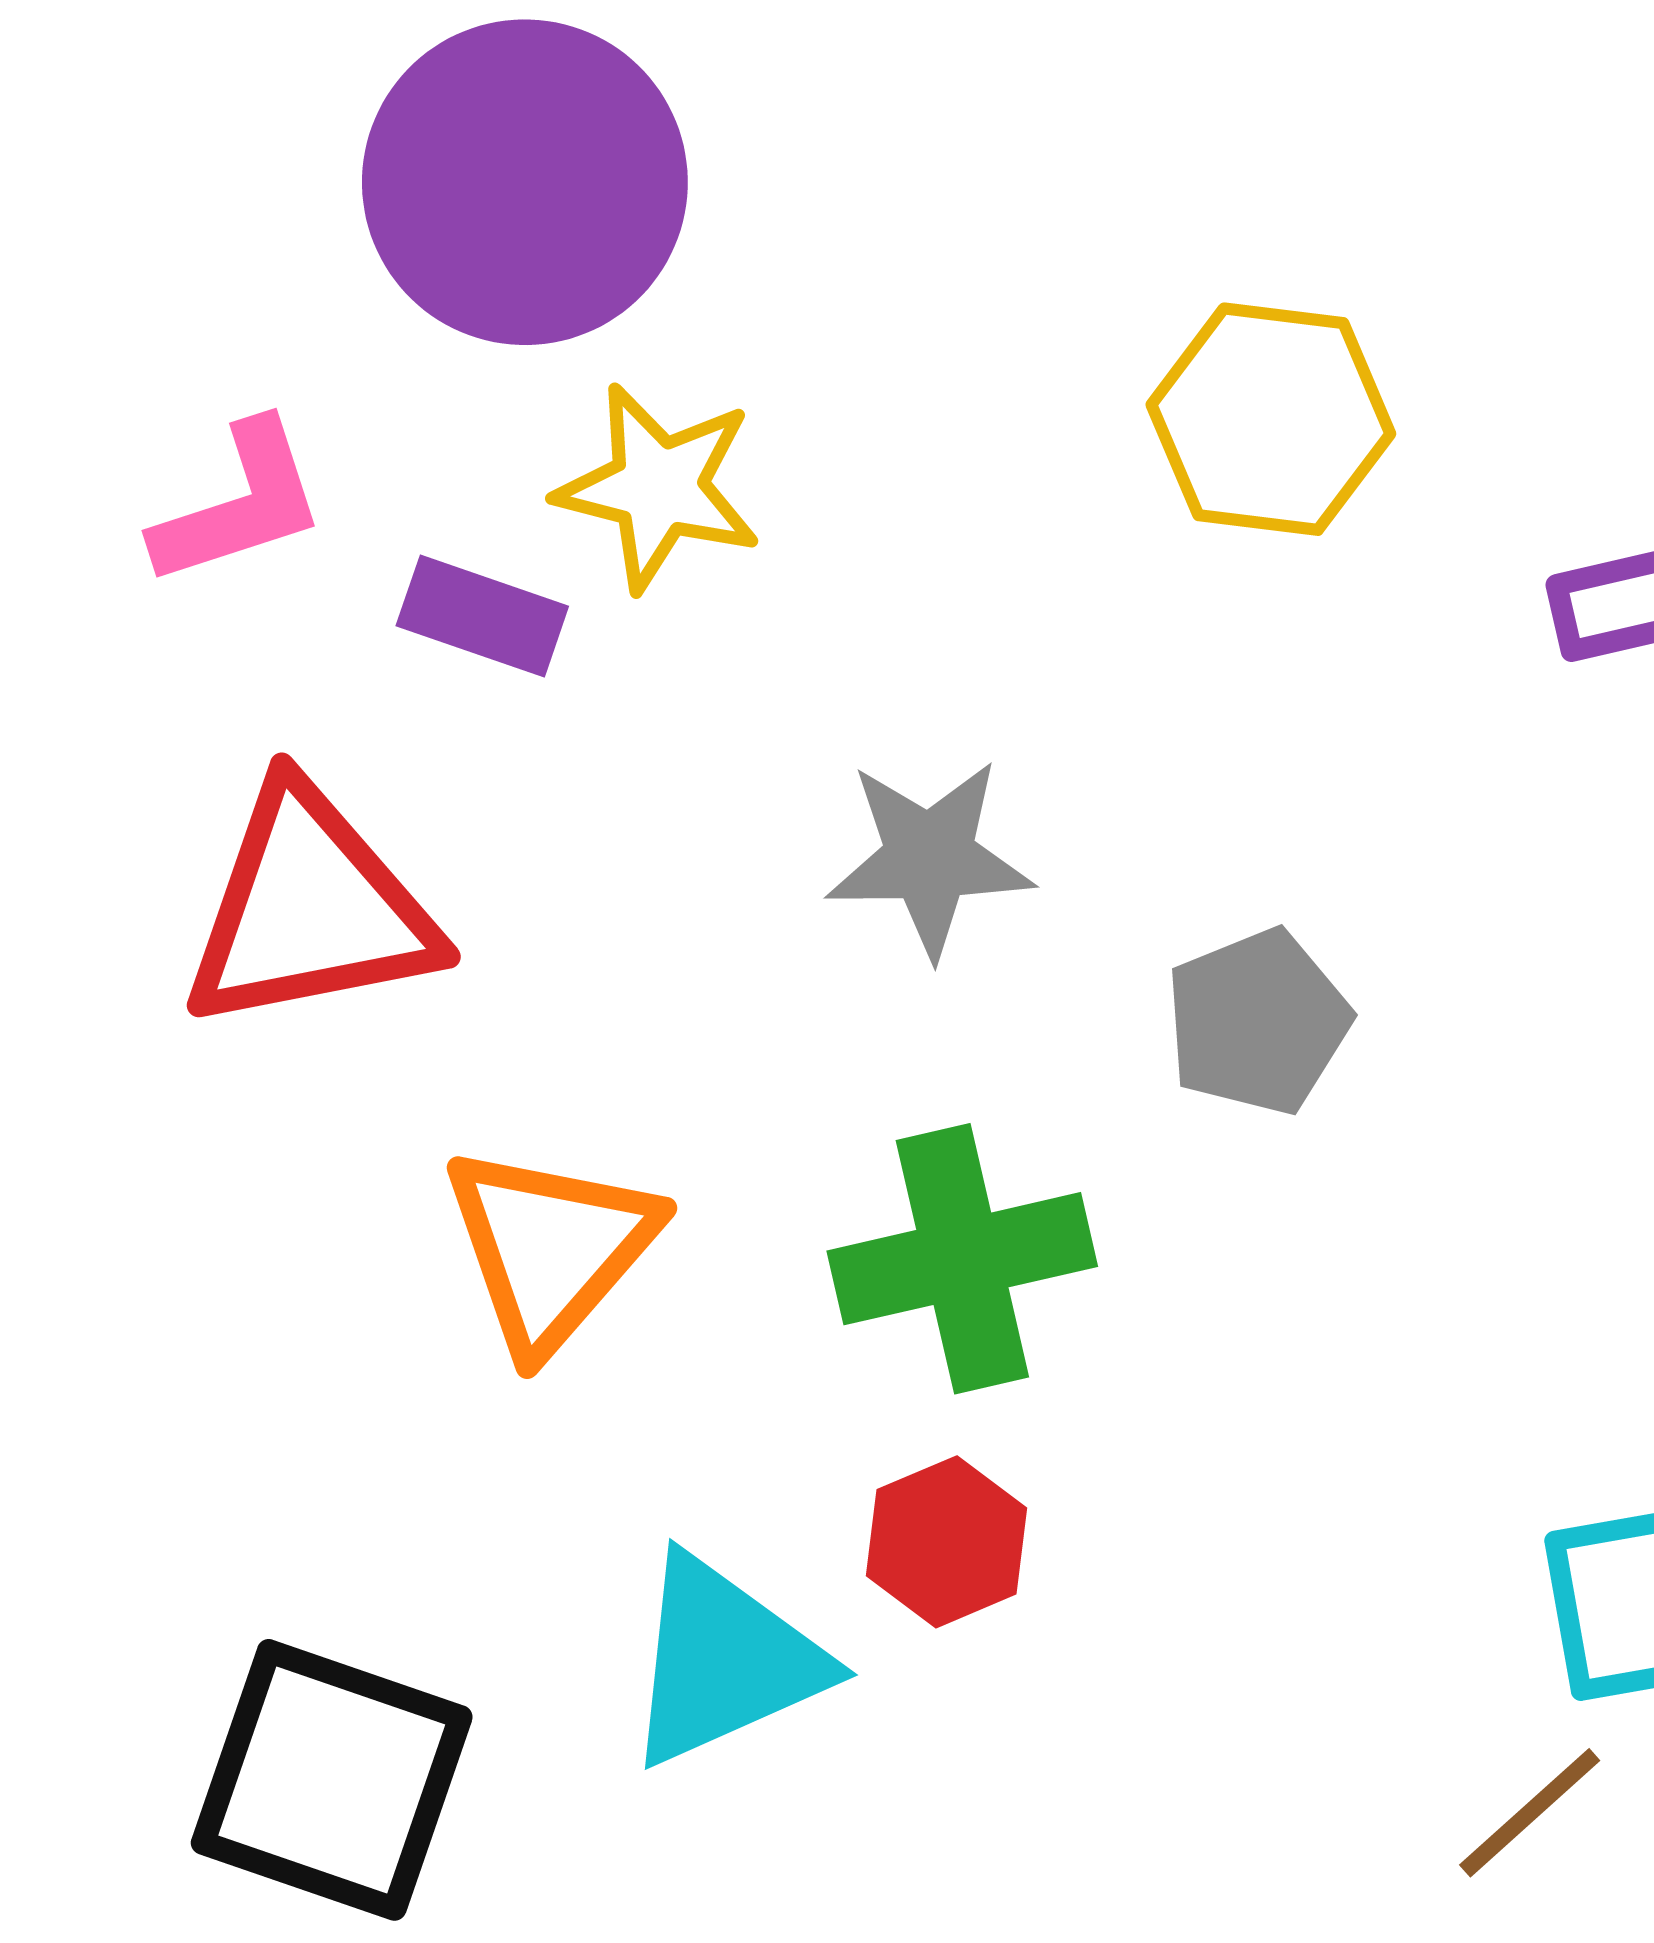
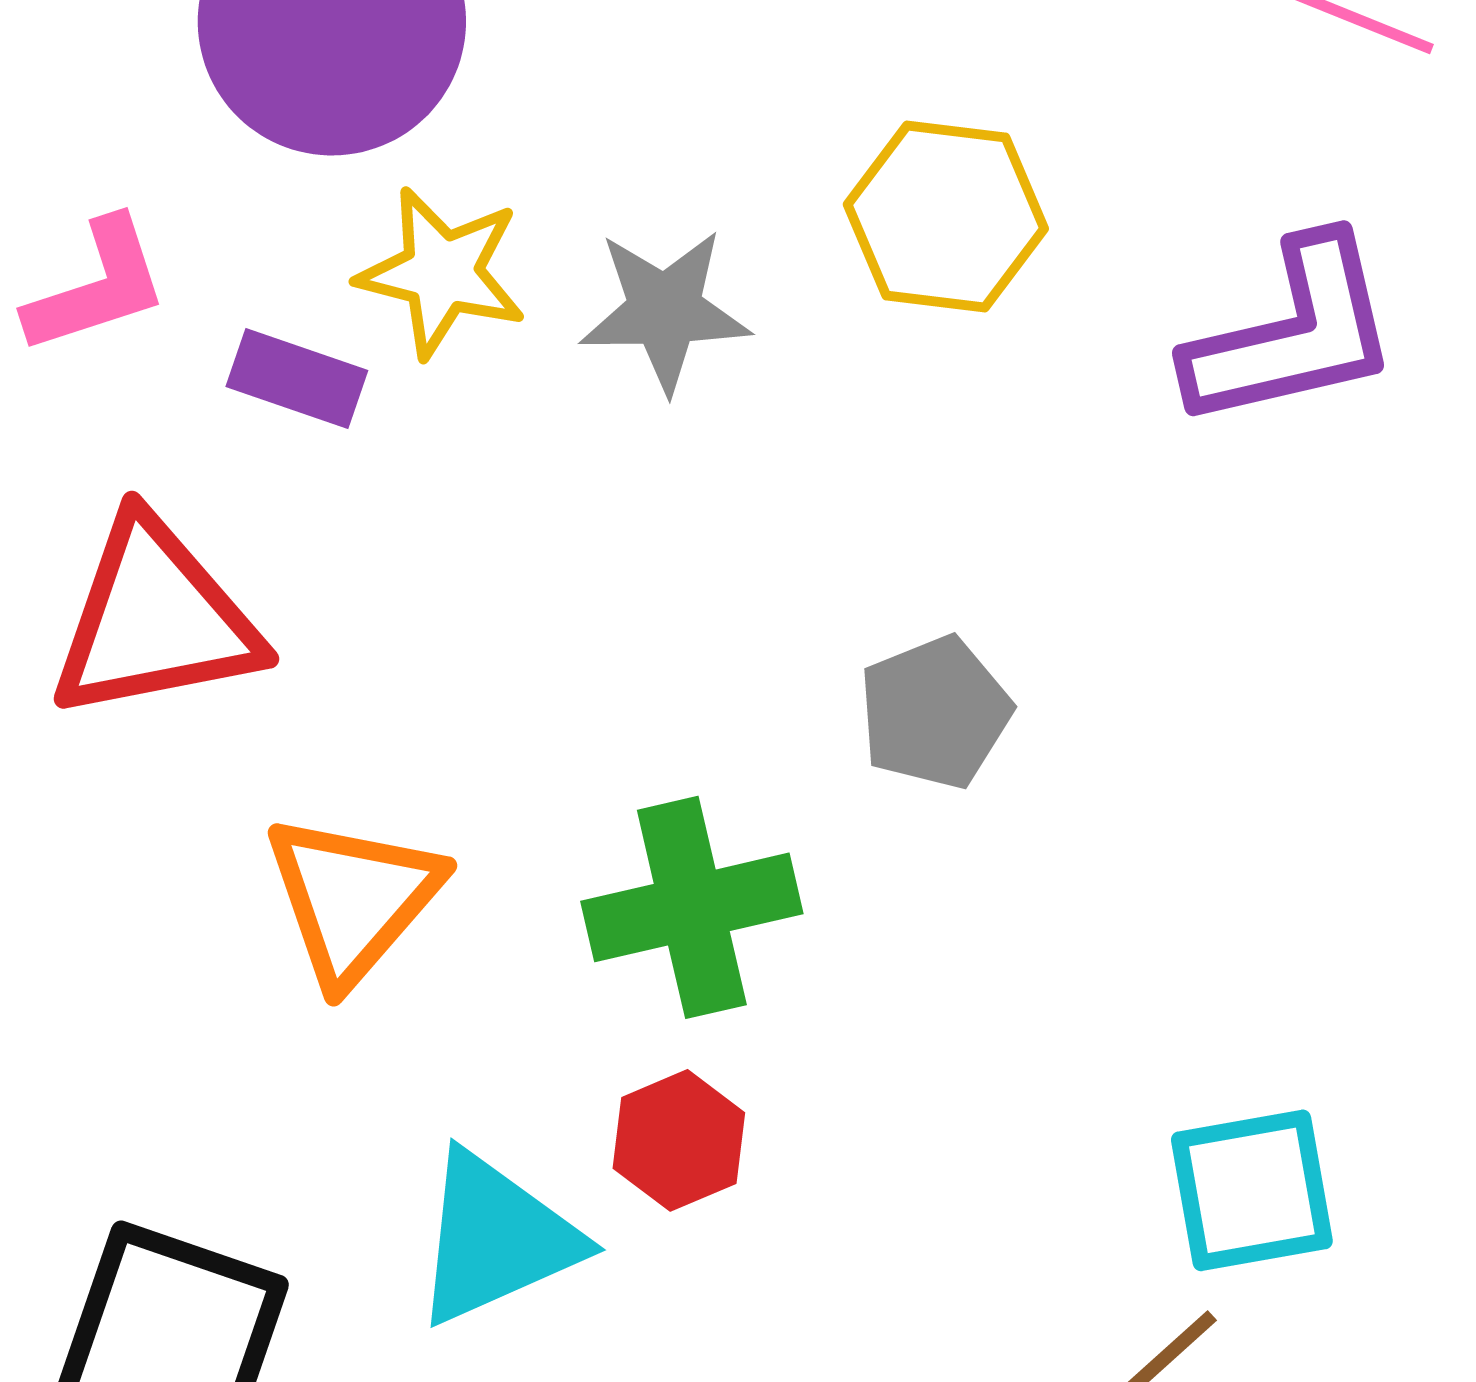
gray star: (929, 858) -> (665, 310), moved

